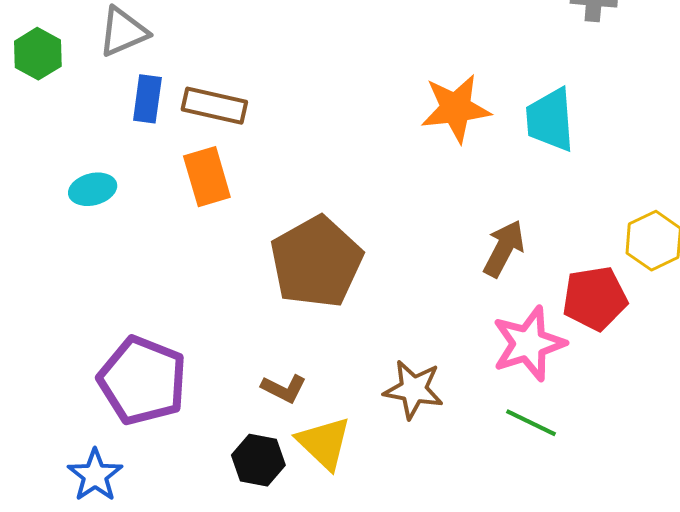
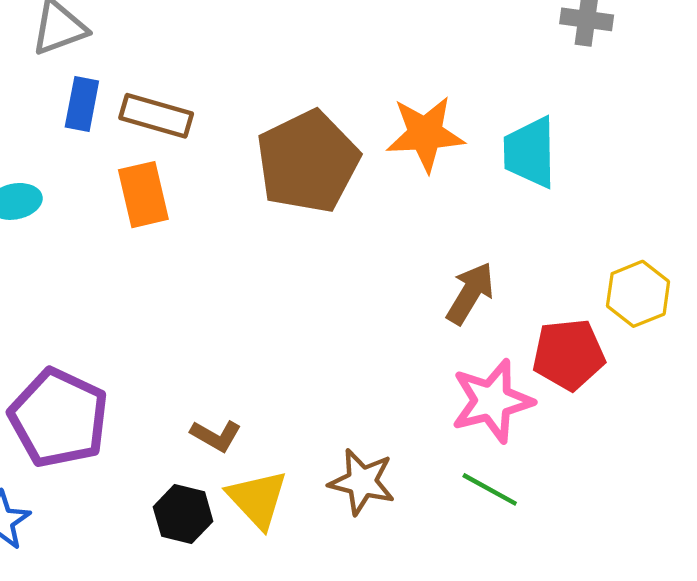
brown pentagon: (316, 262) -> (308, 162), moved
brown star: (413, 389) -> (362, 482), moved

